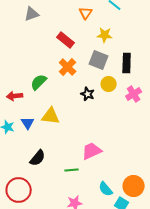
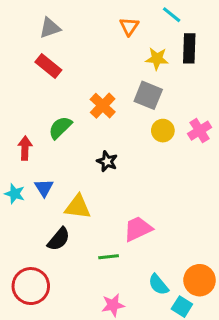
red rectangle: (66, 40) -> (48, 66), moved
black rectangle: (127, 63) -> (189, 48), moved
black star: (88, 94) -> (107, 161), moved
pink cross: (134, 94) -> (200, 131), moved
red arrow: (15, 96) -> (25, 148), turned 98
yellow triangle: (51, 116) -> (78, 207), moved

